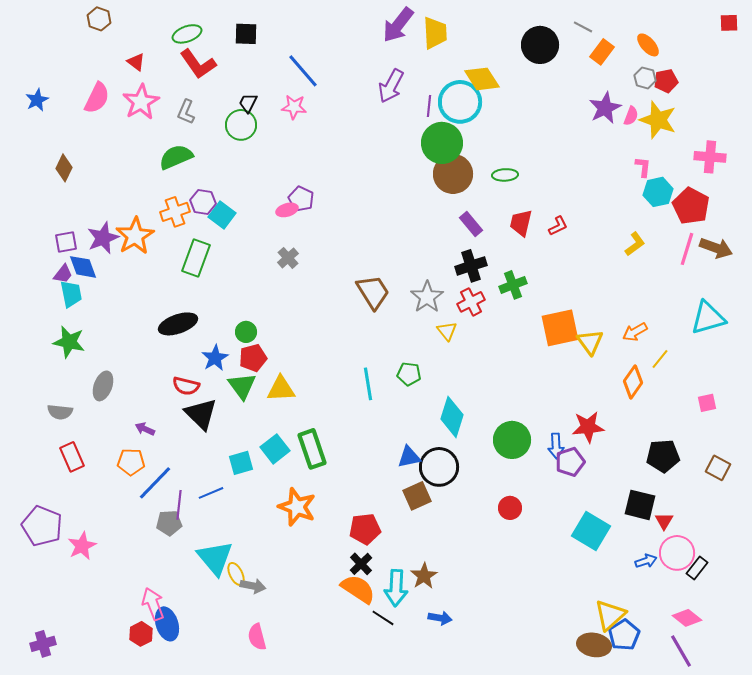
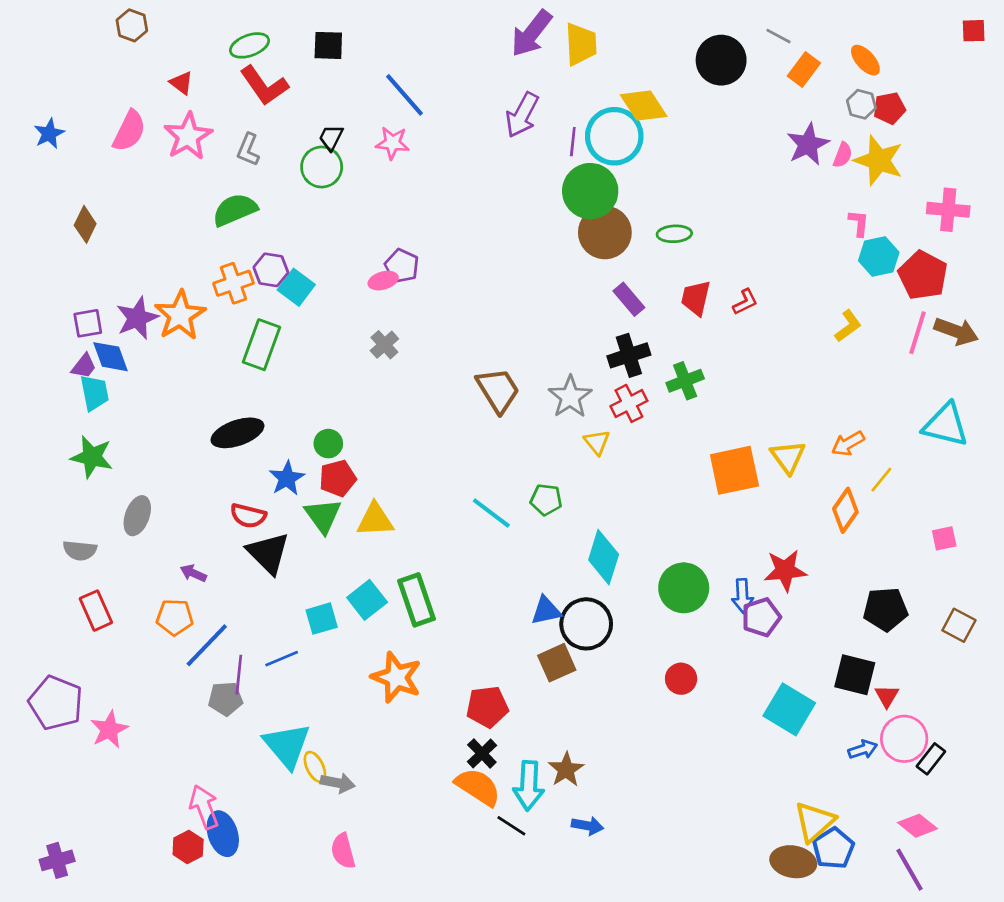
cyan triangle: (708, 318) -> (946, 425), turned 30
orange square: (560, 328) -> (734, 470), moved
cyan line: (368, 384) -> (491, 513), turned -44

